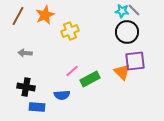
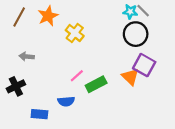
yellow cross: (70, 31) -> (75, 33), turned -30
purple square: (135, 61) -> (144, 65), turned 35
black cross: (26, 87) -> (16, 86), moved, turned -36

